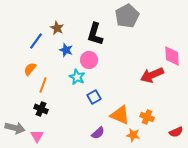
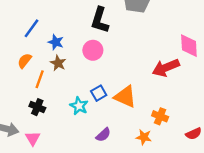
brown star: (57, 28) -> (58, 63), moved
blue star: (66, 50) -> (56, 42), moved
cyan star: (77, 77) -> (79, 106), moved
orange triangle: (120, 115) -> (125, 97), moved

